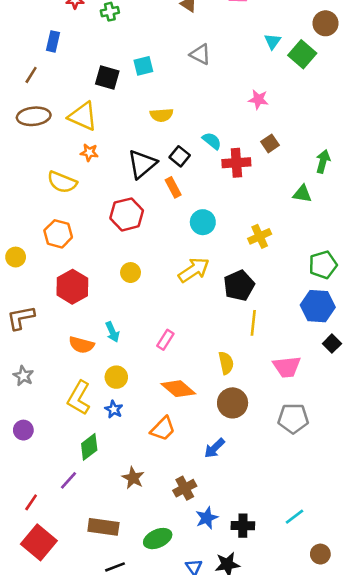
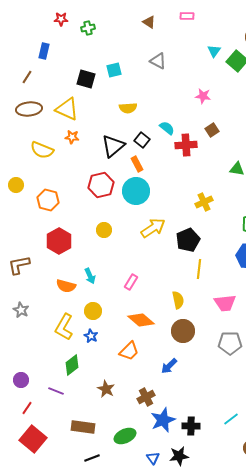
yellow semicircle: (62, 182) -> (42, 150), moved
cyan circle: (203, 222) -> (136, 191), moved, size x1.4
yellow circle: (16, 257) -> (16, 185), moved
purple circle: (23, 430) -> (21, 380), moved
purple line: (69, 480) -> (56, 391), turned 70
blue star: (207, 518) -> (163, 420), size x1.4

